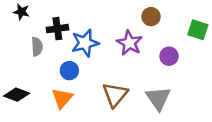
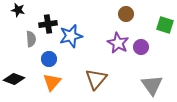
purple star: (129, 43) -> (118, 43), moved
blue circle: (69, 71) -> (49, 59), moved
gray triangle: (158, 98) -> (152, 85), moved

